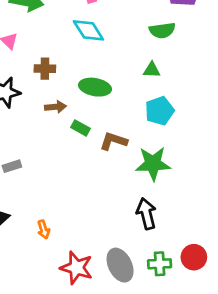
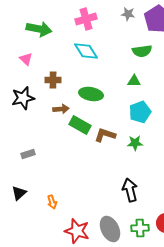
green rectangle: (80, 128) -> (80, 125), size x1.5
green star: (153, 164) -> (135, 143), moved, size x0.6

